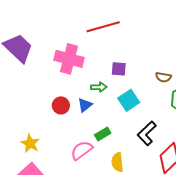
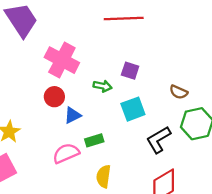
pink cross: (69, 59) -> (62, 60), moved
blue triangle: (85, 105) -> (73, 115), moved
black L-shape: (147, 133) -> (159, 140), moved

